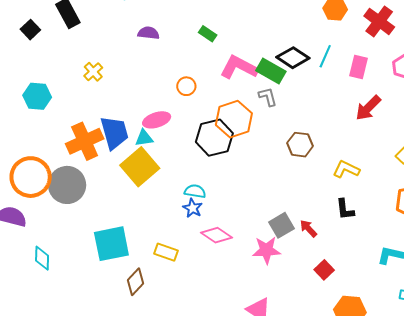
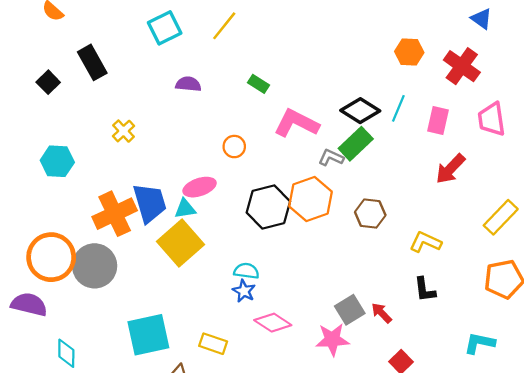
green rectangle: (271, 71) -> (356, 144), moved, turned -72
gray L-shape: (268, 97) -> (331, 158), turned -50
orange hexagon: (234, 119) -> (311, 199), moved

